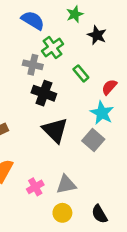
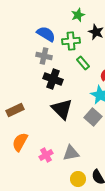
blue semicircle: (33, 20) -> (46, 34), moved
green cross: (53, 48) -> (71, 41), moved, turned 30
yellow circle: (62, 213) -> (78, 179), moved

